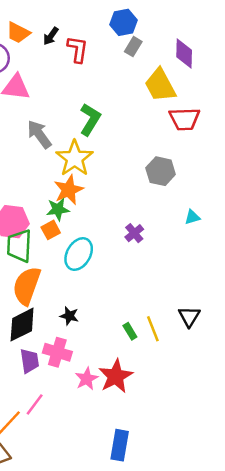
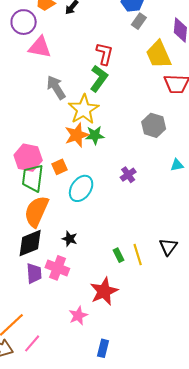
red L-shape: (78, 49) -> (105, 54), moved
green star: (58, 209) -> (95, 135), moved
pink star: (87, 379) -> (78, 316), moved
pink line: (35, 404) -> (32, 343), moved
blue rectangle: (120, 445) -> (103, 348), size x0.7

